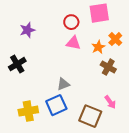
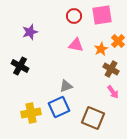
red circle: (71, 22) -> (74, 16), moved
black cross: (17, 64) -> (20, 66), turned -30
pink arrow: (110, 102) -> (113, 92), moved

